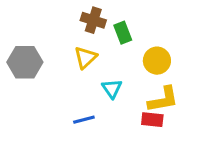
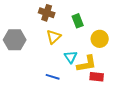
brown cross: (93, 20) -> (47, 13), moved
yellow L-shape: (163, 99) -> (87, 64), moved
blue line: (84, 120) -> (53, 77), turned 32

